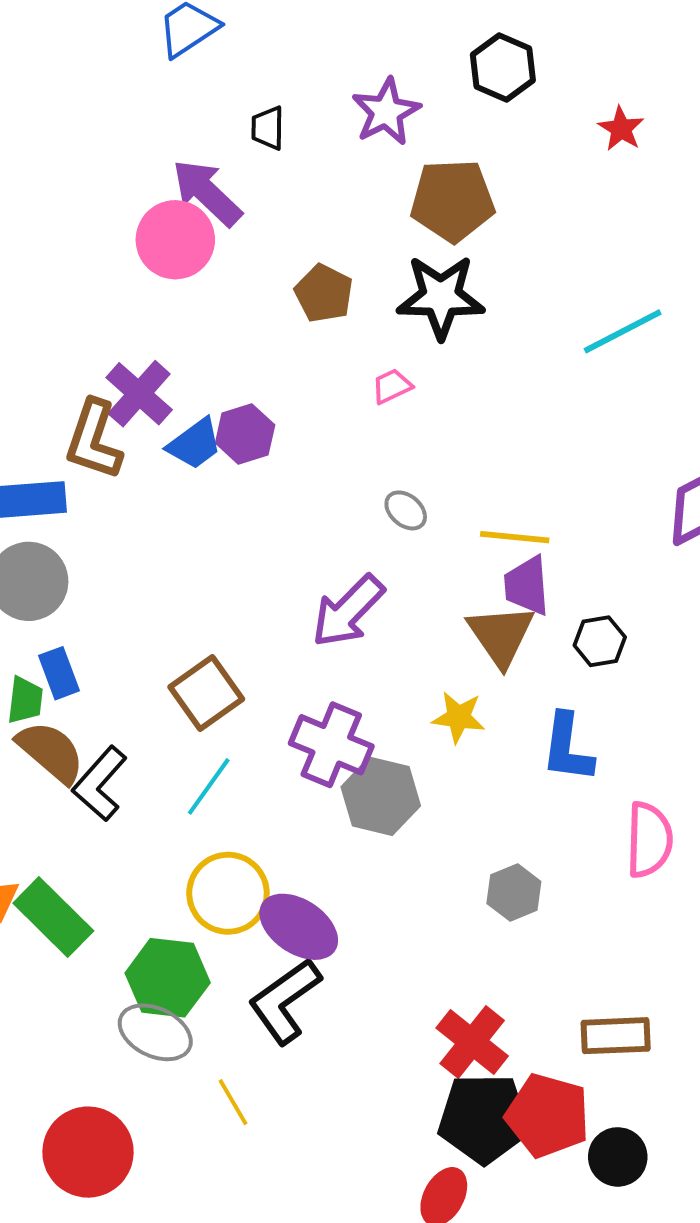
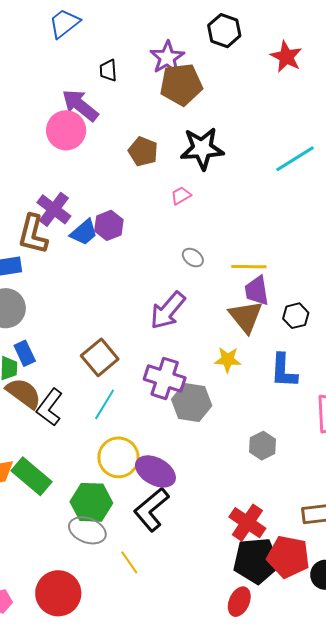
red star: (621, 129) -> (286, 57), size x1.4
brown pentagon: (452, 200) -> (181, 85), moved

